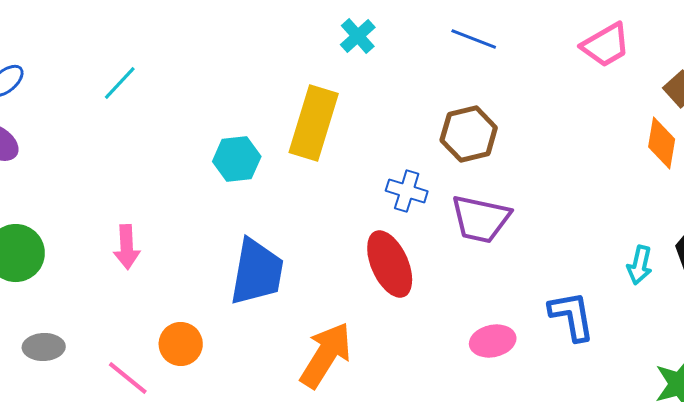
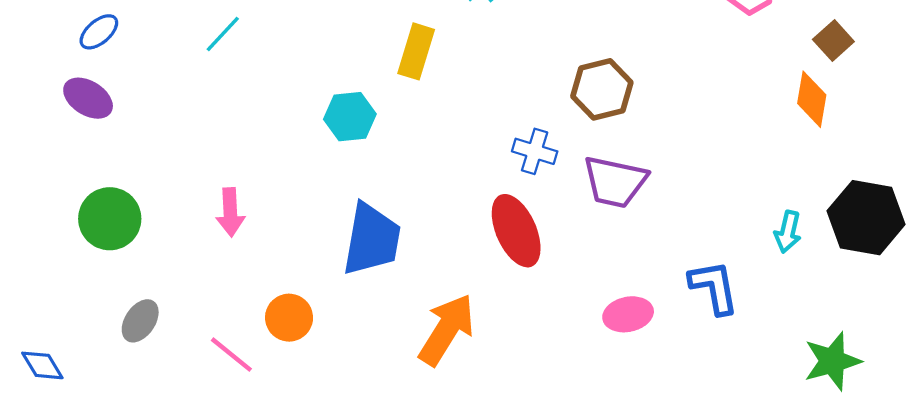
yellow rectangle: (314, 123) -> (416, 51), moved, size x0.7
gray ellipse: (44, 347) -> (140, 321), turned -54

